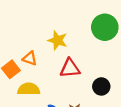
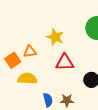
orange triangle: (30, 58) -> (30, 52), turned -32

